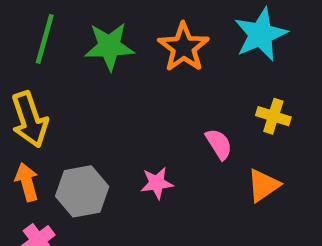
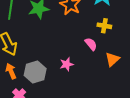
yellow cross: (273, 116) -> (104, 26), moved

